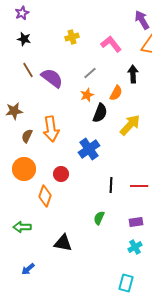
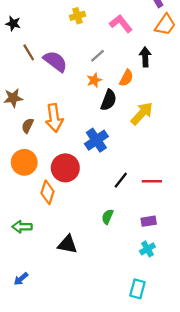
black star: (24, 39) -> (13, 24), moved
red circle: (61, 174) -> (65, 168), size x1.6
black line: (111, 185) -> (121, 180), turned 35
blue arrow: (28, 269) -> (21, 279), moved

